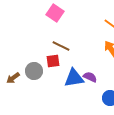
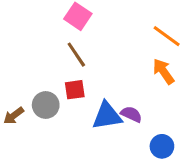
brown line: (61, 46) -> (76, 55), moved, turned 30

